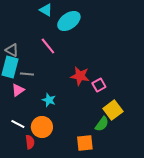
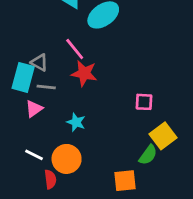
gray triangle: (12, 50) -> (39, 63), moved
red star: (80, 76) -> (84, 73), moved
pink square: (99, 85) -> (144, 102), turned 32

